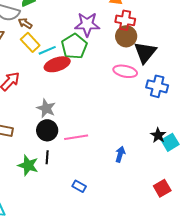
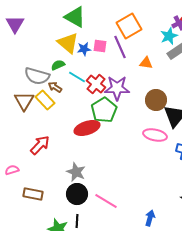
red cross: (125, 20) -> (96, 84), moved, turned 30
yellow rectangle: (30, 42) -> (45, 100), moved
cyan line: (47, 50) -> (77, 77), moved, turned 54
pink line: (76, 137) -> (106, 201), turned 40

